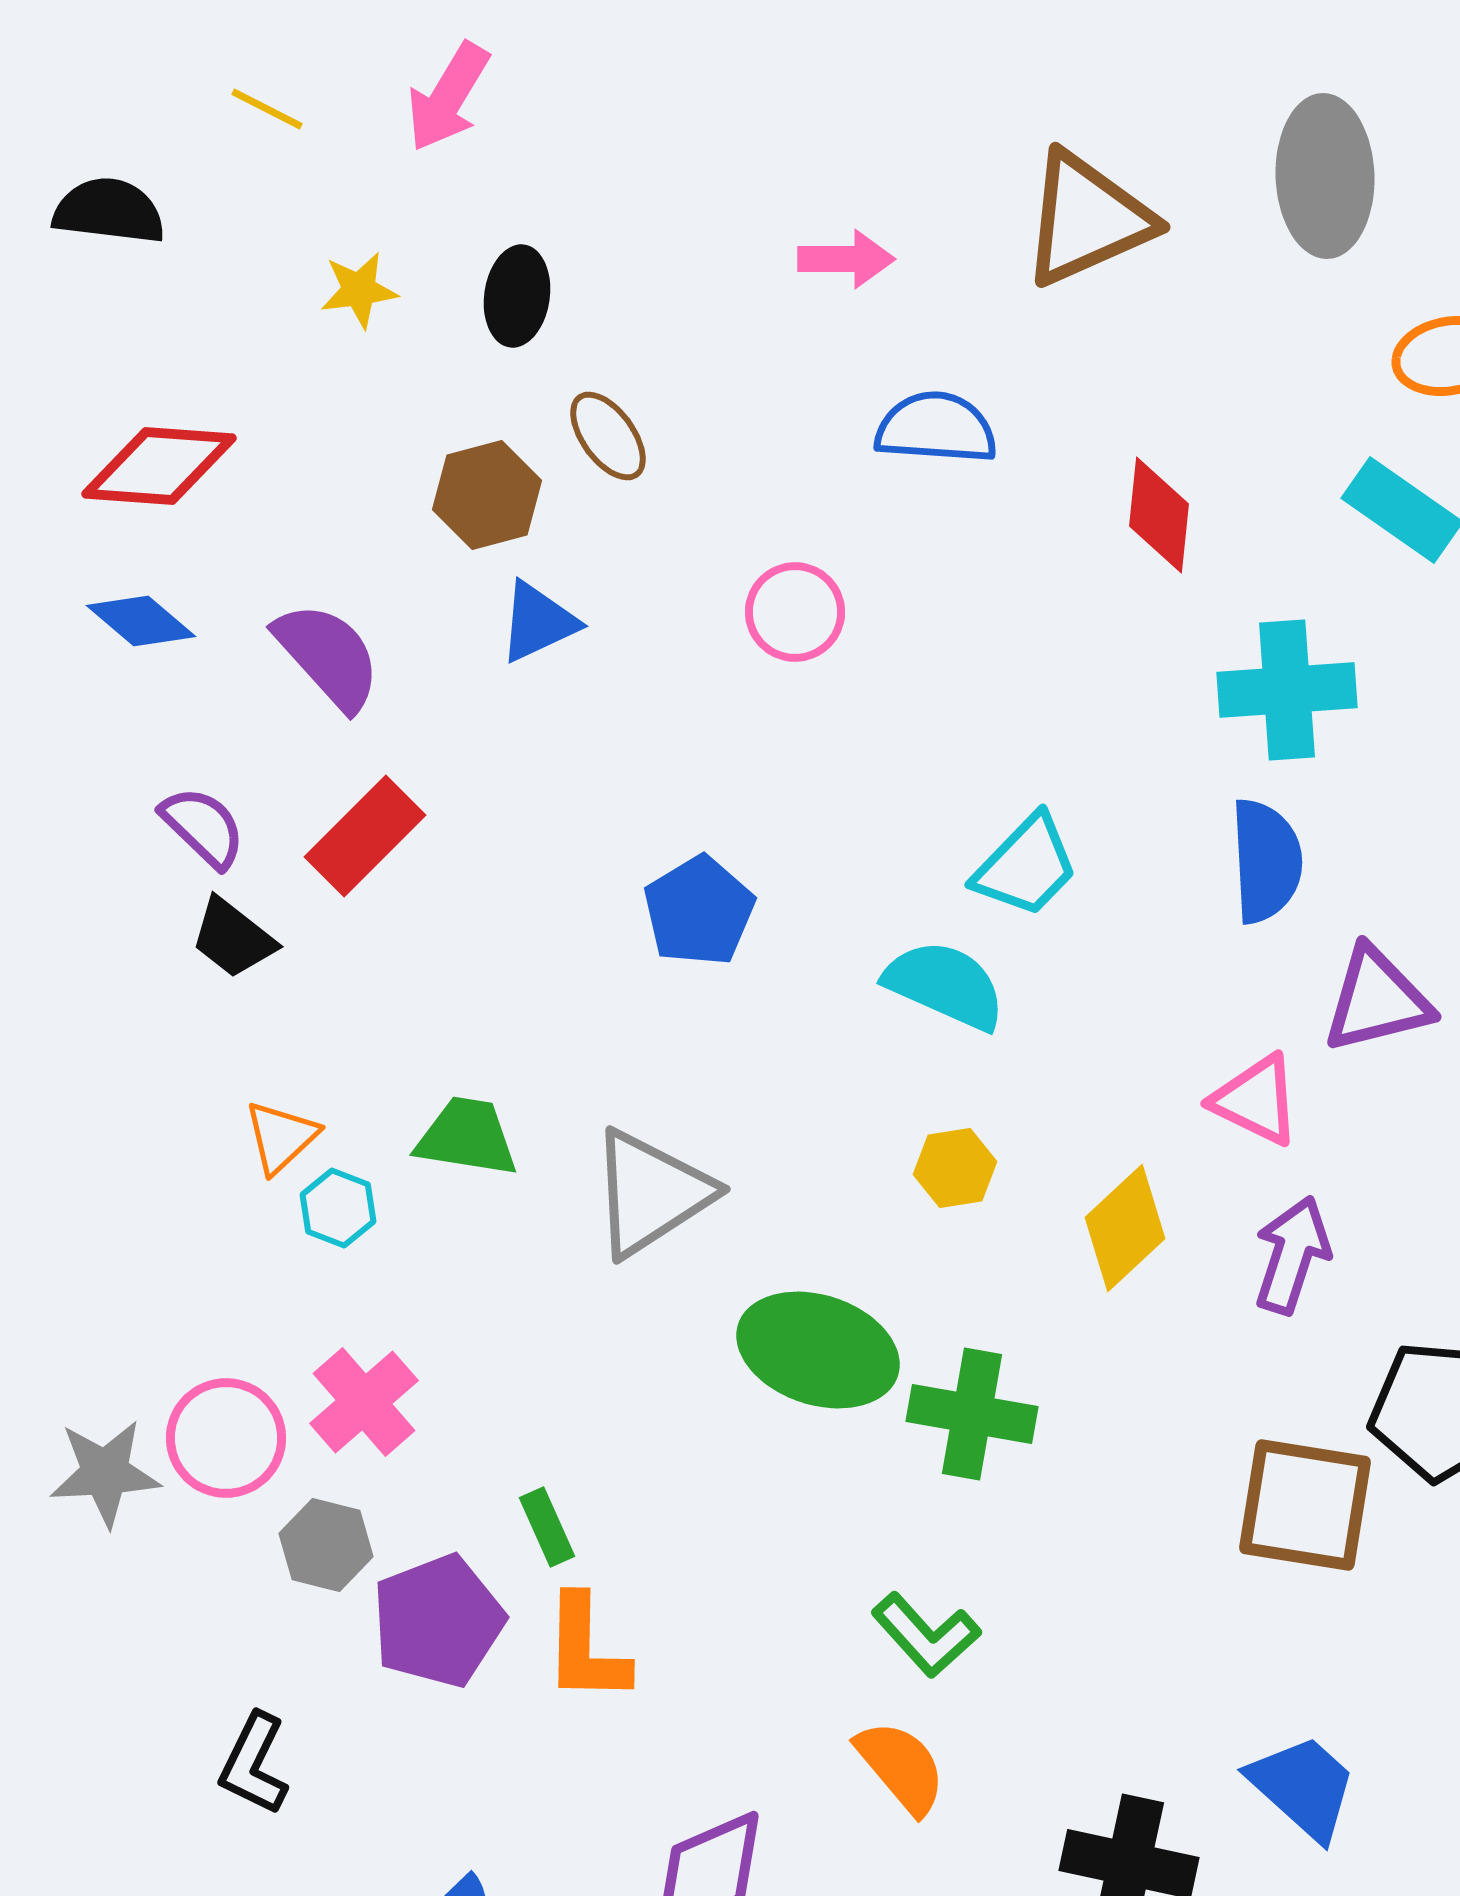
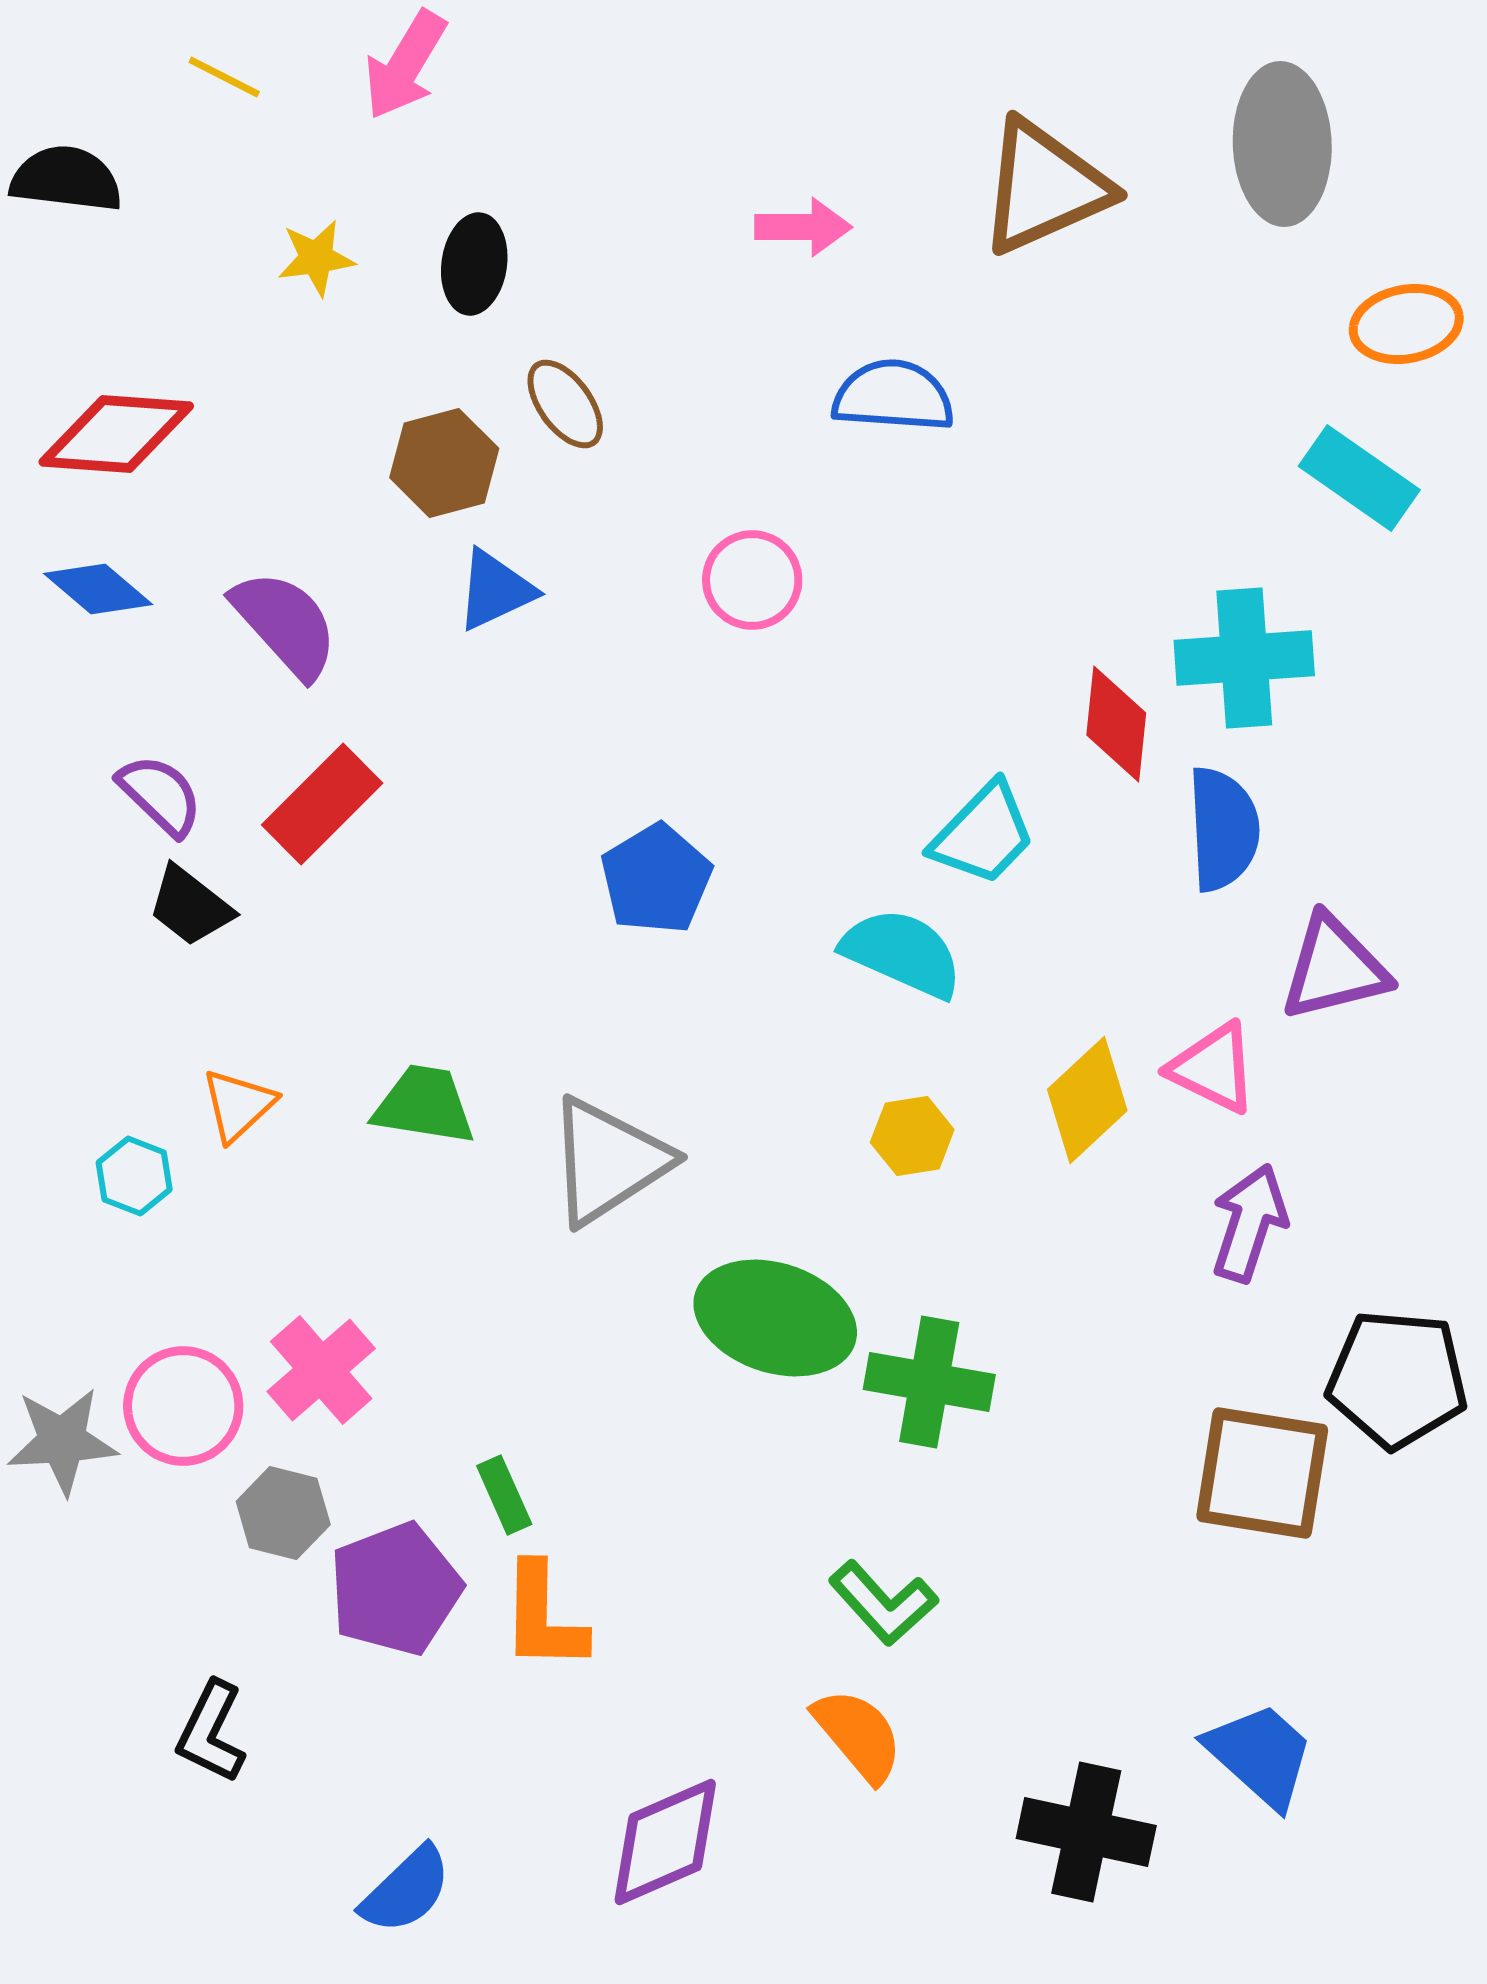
red diamond: (1159, 515) -> (1116, 724), moved
cyan hexagon: (338, 1208) -> (134, 1176), moved
yellow diamond: (1125, 1228) -> (1087, 1100), moved

